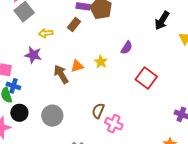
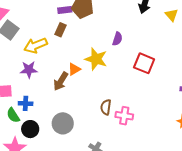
yellow arrow: (46, 33) -> (35, 45), size x1.6
yellow star: (101, 62) -> (96, 59), size x1.6
brown arrow: (61, 74) -> (61, 81), turned -102
blue cross: (13, 86) -> (26, 103), moved

